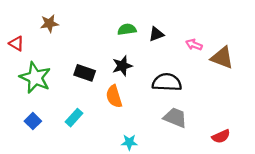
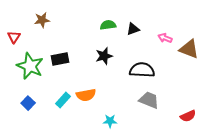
red triangle: (16, 43) -> (14, 37), turned 32
black rectangle: (85, 73) -> (60, 59), moved, turned -30
orange semicircle: (114, 96) -> (86, 95), moved, turned -84

